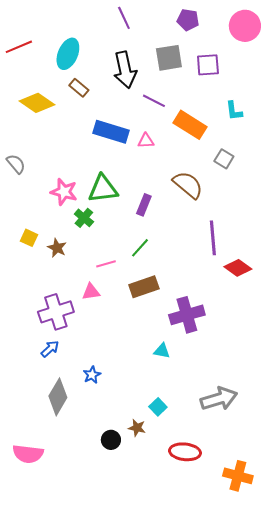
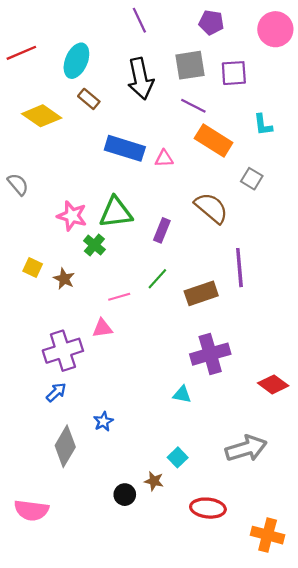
purple line: (154, 101) -> (193, 106), moved
red diamond: (238, 268) -> (273, 384), moved
brown rectangle: (144, 287) -> (201, 293), moved

